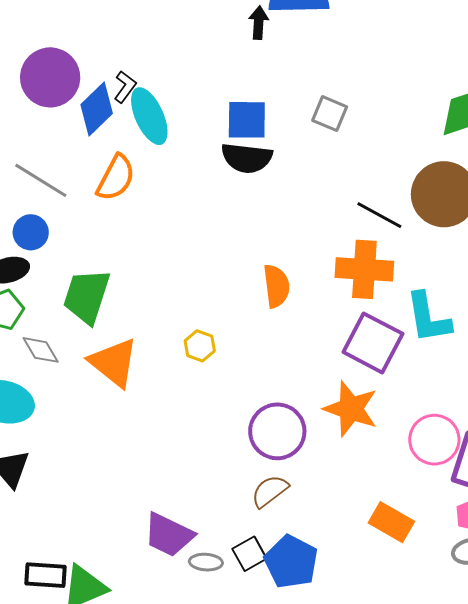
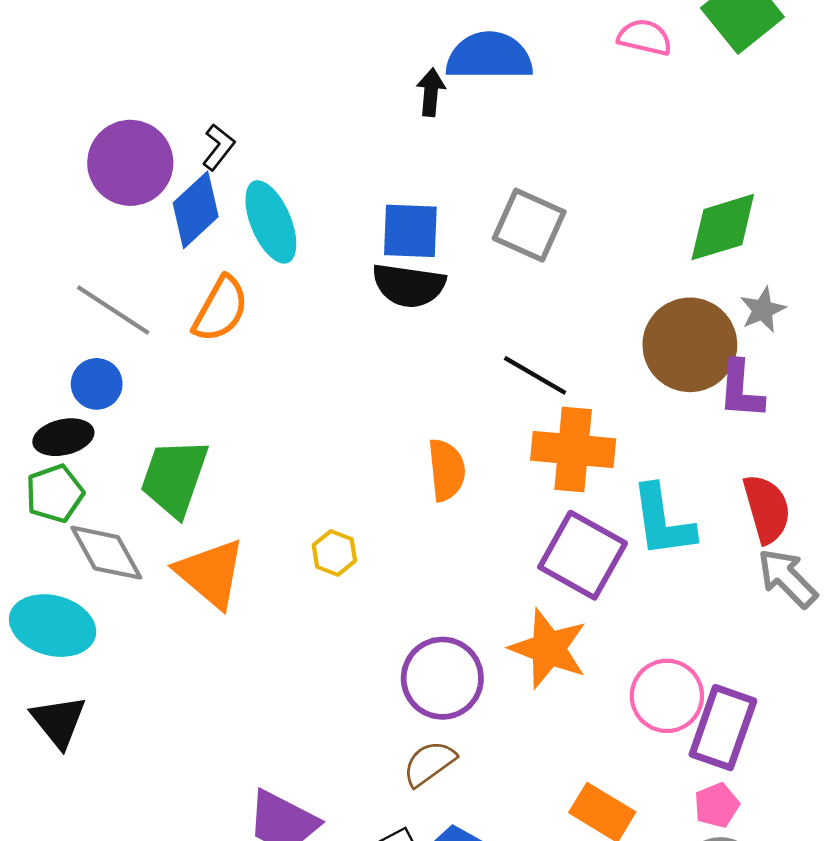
black L-shape: (125, 87) -> (218, 147), moved
gray square: (330, 114) -> (529, 225), size x1.4
black line: (379, 215) -> (535, 375), moved
gray diamond: (41, 350) -> (106, 553), size x1.4

